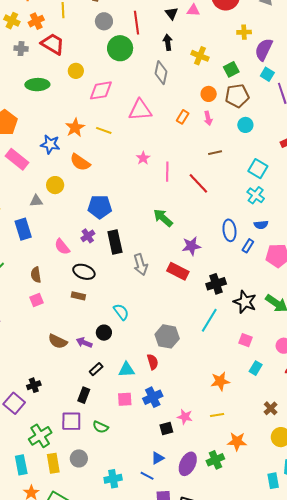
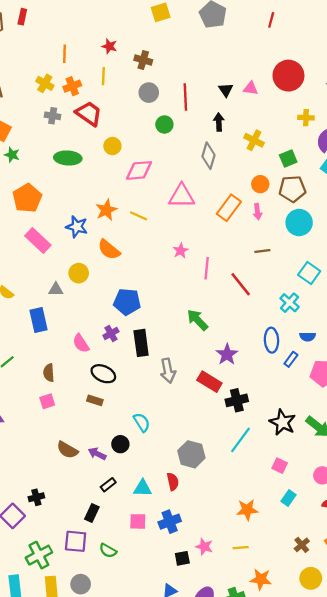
green circle: (120, 48) -> (164, 124), size x0.6
orange rectangle: (183, 117) -> (229, 208), size x1.6
cyan circle: (245, 125) -> (299, 223), size x1.5
cyan cross: (256, 195) -> (290, 303), moved
purple star: (191, 246) -> (227, 354), turned -30
black cross: (216, 284) -> (237, 400), moved

